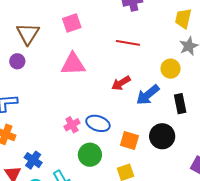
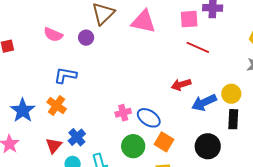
pink square: (72, 23) -> (189, 19), moved
pink triangle: (73, 64) -> (143, 21), moved
yellow circle: (171, 69) -> (231, 94), moved
orange square: (129, 140) -> (164, 142), moved

